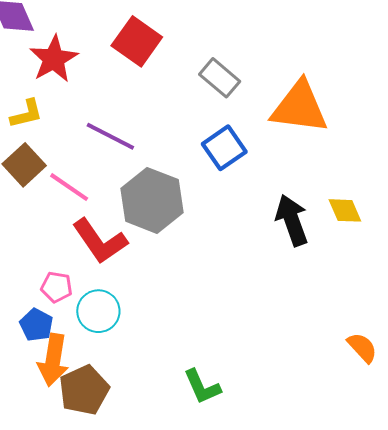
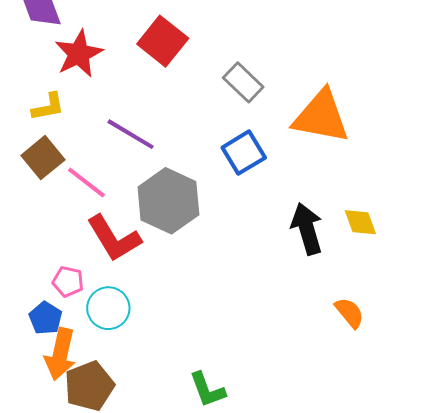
orange semicircle: (362, 348) -> (350, 313), moved

